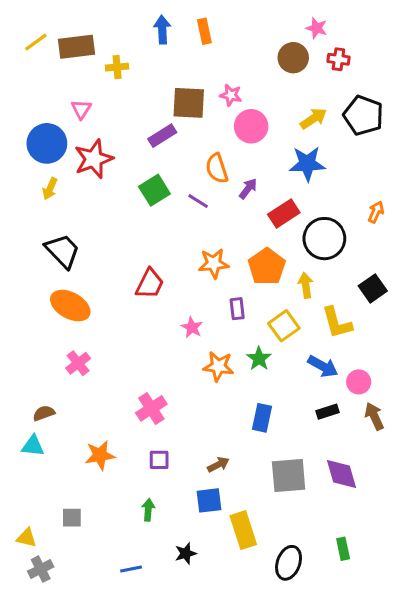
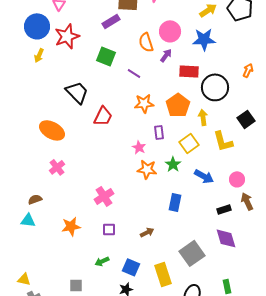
pink circle: (251, 126) -> (170, 31), moved
green square: (154, 190) -> (106, 56), turned -36
purple line: (198, 201) -> (134, 73), moved
red rectangle: (284, 214) -> (189, 71), turned 36
black trapezoid: (62, 251) -> (77, 92), moved
pink star: (192, 327) -> (139, 147), moved
blue arrow: (323, 366) -> (204, 176), moved
black rectangle: (328, 412) -> (224, 209), moved
gray square: (289, 475) -> (192, 253), moved, turned -30
blue square: (209, 500) -> (131, 267), moved, turned 30
green arrow: (148, 510) -> (102, 261), turned -120
gray square: (72, 518) -> (76, 285), moved

